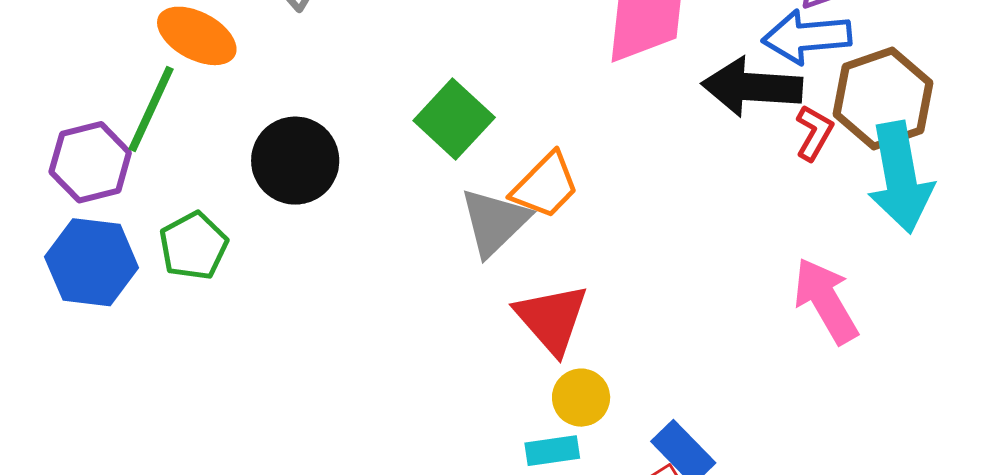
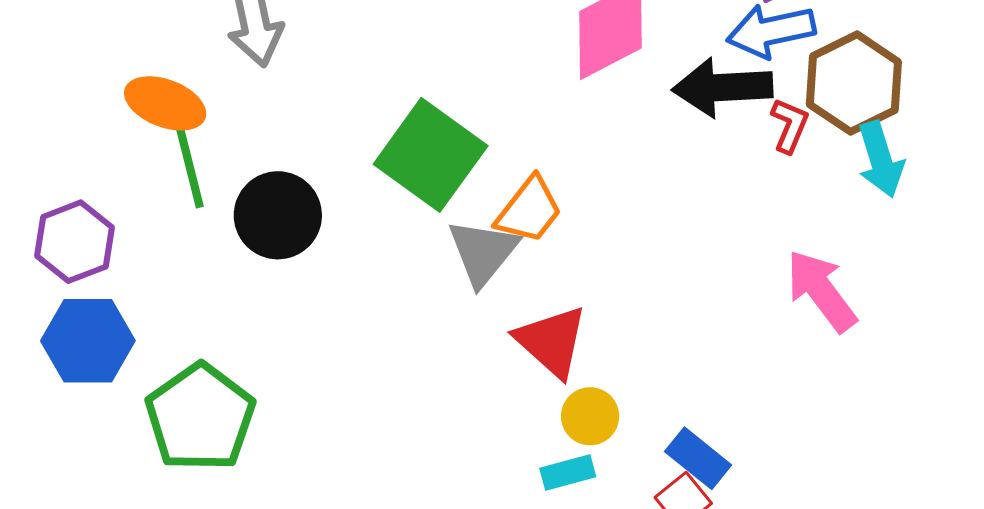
green line: (151, 109) -> (189, 163), moved, turned -32
green square: (454, 119) -> (431, 155), size x1.4
cyan arrow: (900, 177) -> (881, 159), size x0.7
green pentagon: (194, 246) -> (200, 417), moved, size x1.6

